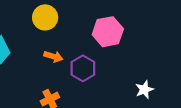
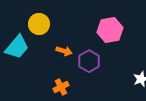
yellow circle: (45, 17) -> (39, 24), moved

